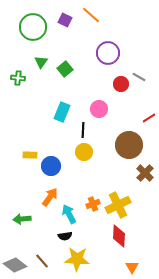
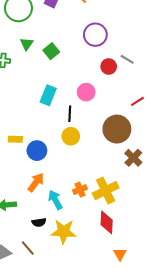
black semicircle: (65, 236) -> (39, 222), moved
yellow star: (77, 259) -> (64, 232), moved

